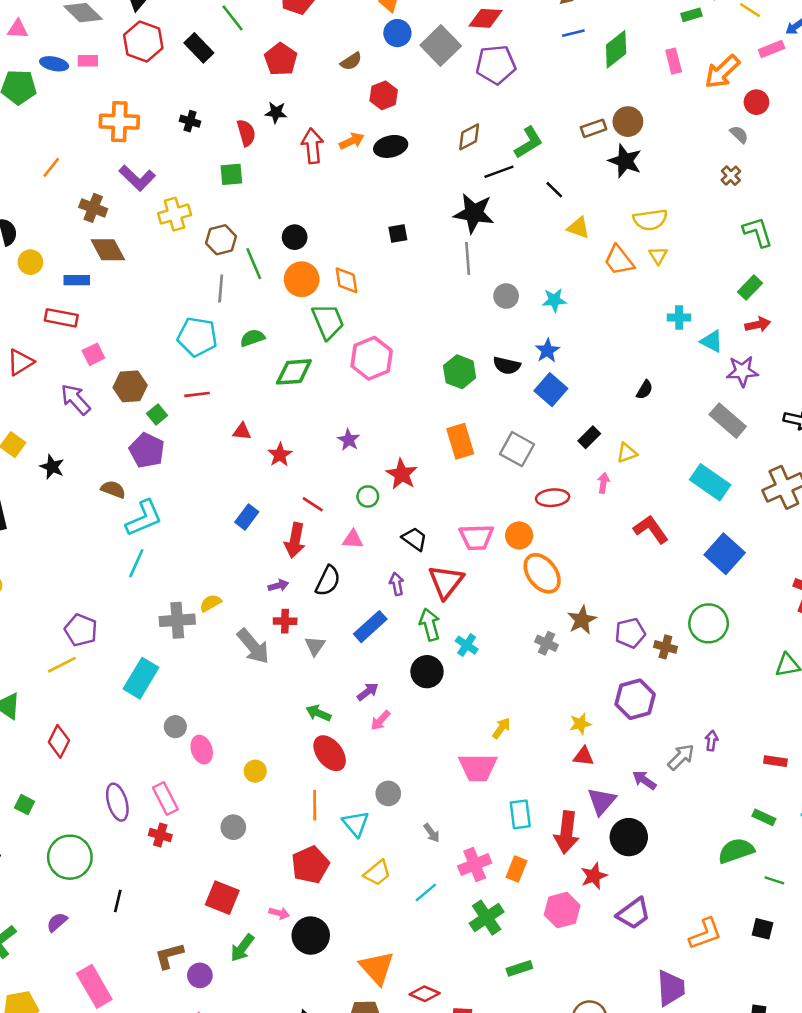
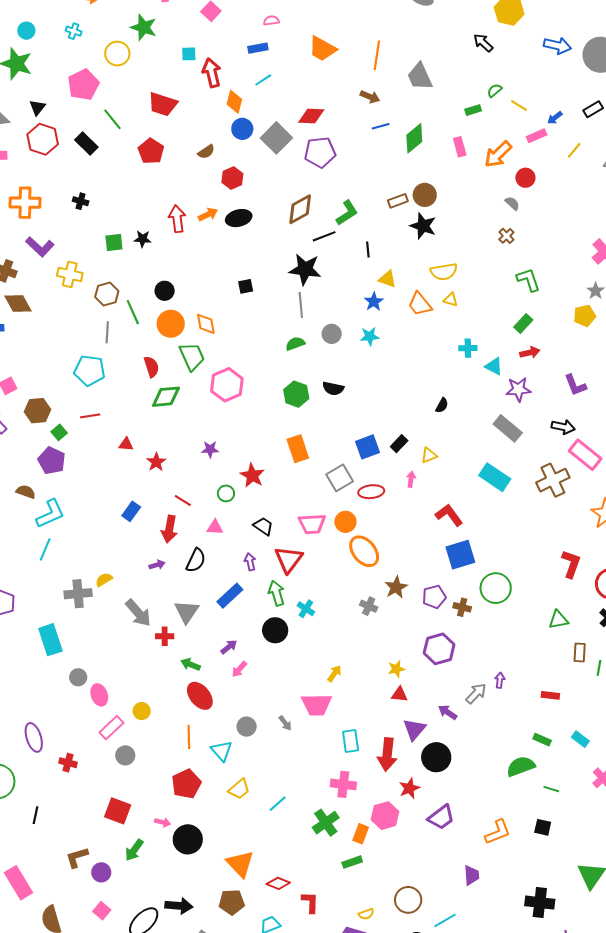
black star: (276, 113) -> (143, 239), moved
red semicircle: (246, 133) -> (151, 367), moved
brown diamond: (469, 137) -> (300, 209), size x1.4
black line: (554, 190) -> (368, 250), turned 42
yellow cross: (175, 214) -> (70, 274), turned 30
yellow triangle: (658, 255) -> (451, 300), turned -42
green semicircle: (252, 338) -> (295, 344), moved
blue star: (547, 351) -> (374, 302), moved
blue square: (551, 390) -> (367, 447), moved, turned 30
purple star: (349, 440) -> (210, 449), turned -30
gray square: (517, 449) -> (340, 478), moved, turned 32
blue square: (725, 554) -> (460, 555), moved, turned 32
red cross: (285, 621) -> (165, 636), moved
gray triangle: (315, 646) -> (187, 612), size x1.5
cyan rectangle: (141, 678) -> (50, 640), turned -48
pink rectangle: (165, 798) -> (111, 728), moved, turned 75
gray arrow: (432, 833) -> (285, 723), moved
pink cross: (475, 865) -> (343, 784), moved, turned 30
orange rectangle: (516, 869) -> (361, 834), moved
purple trapezoid: (671, 988) -> (472, 875), size x0.7

